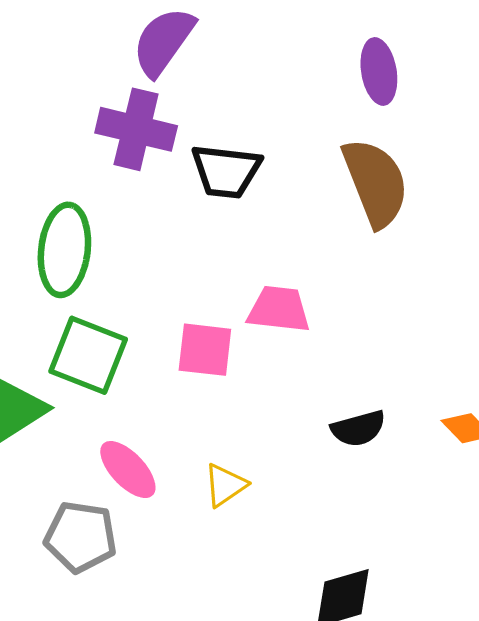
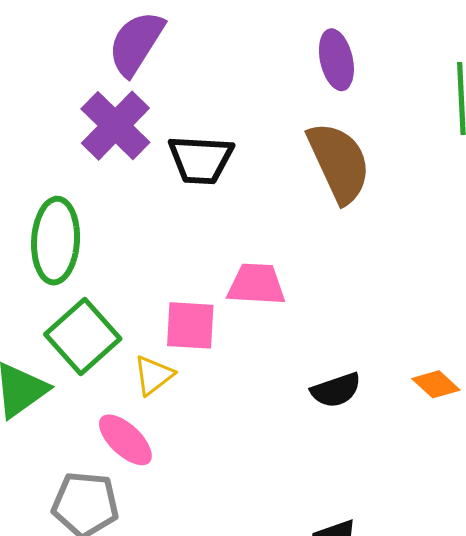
purple cross: (136, 129) -> (115, 126), turned 34
green square: (88, 355) -> (83, 336), turned 30
yellow triangle: (225, 485) -> (154, 375), moved

